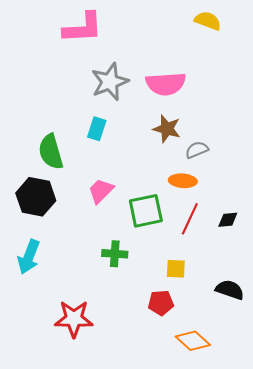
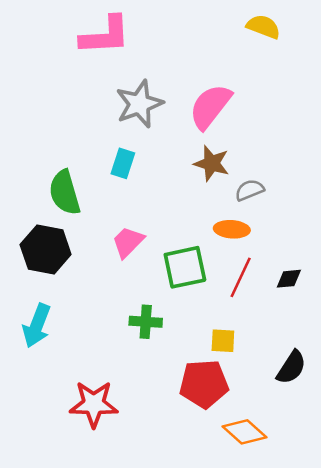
pink semicircle: (166, 84) -> (210, 106), turned 132
black semicircle: (230, 290) -> (291, 367), turned 104
red pentagon: (161, 303) -> (204, 384), size x1.5

